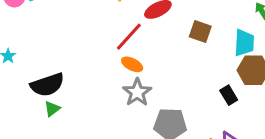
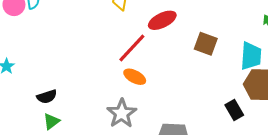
black semicircle: (47, 85) -> (47, 97), size x0.6
gray star: (137, 92) -> (122, 113), moved

